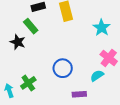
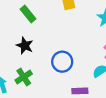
black star: (18, 42) -> (25, 46), moved

